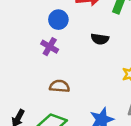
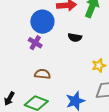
blue circle: (58, 20) -> (42, 22), size x1.5

